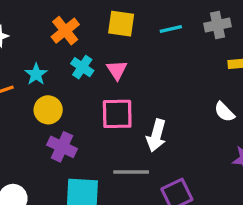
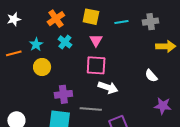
pink triangle: (117, 70) -> (96, 40), moved
pink square: (117, 114) -> (96, 65), moved
white arrow: (156, 135) -> (108, 87), turned -90
purple cross: (62, 147) -> (63, 94), moved, turned -36

